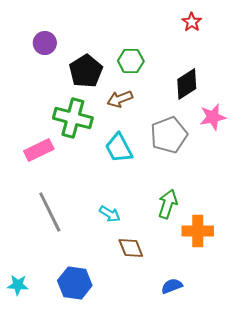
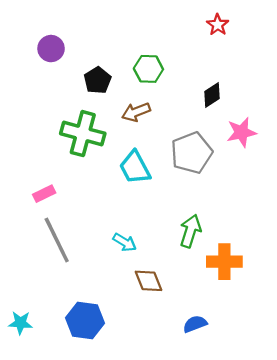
black pentagon: (86, 71) -> (97, 80), size x0.7
black diamond: (187, 84) -> (212, 95), size x0.7
pink rectangle: (39, 150) -> (44, 194), moved, size x0.7

